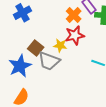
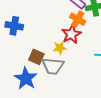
blue cross: (22, 13) -> (14, 26), turned -36
orange cross: (74, 15) -> (78, 19), moved

